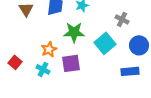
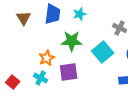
red square: (15, 62) -> (13, 82), moved

